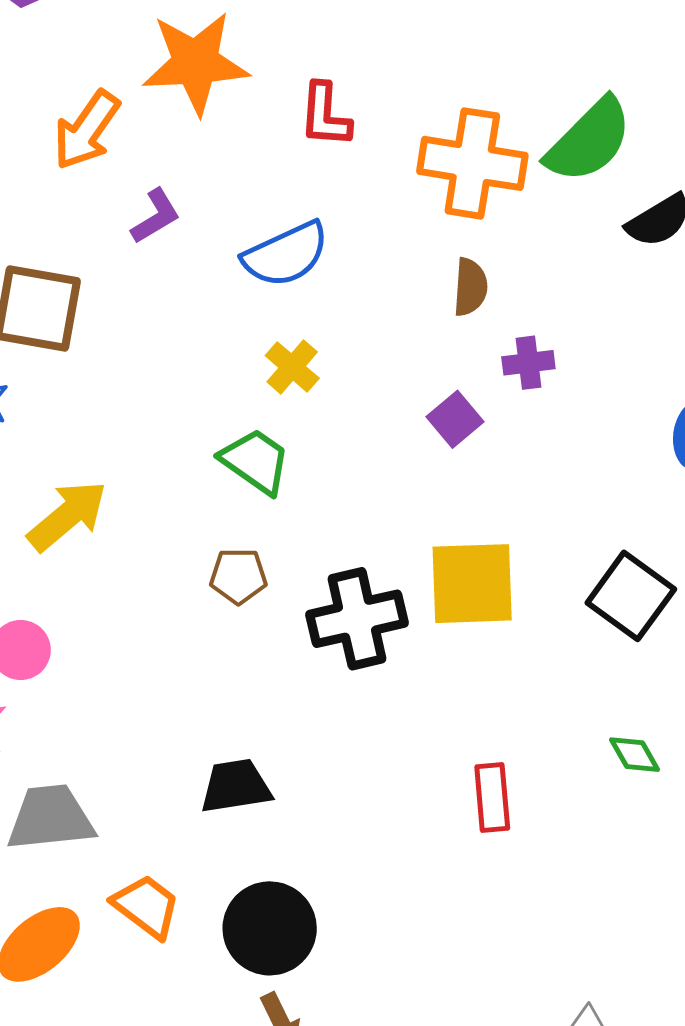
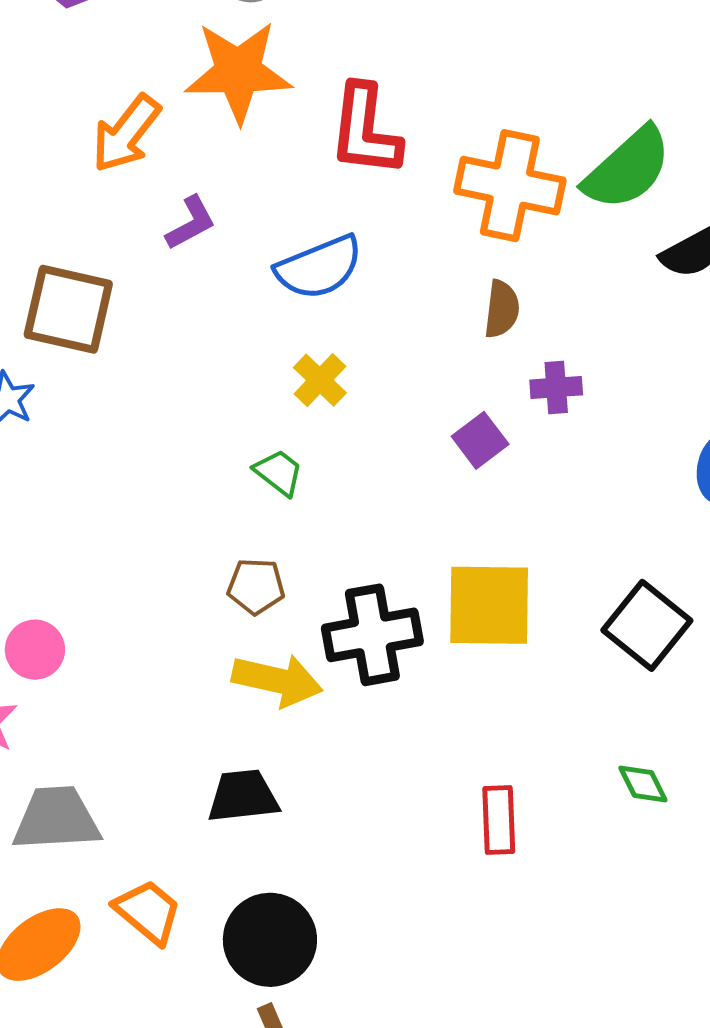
red L-shape: (325, 115) -> (365, 130), size x1.4
green trapezoid: (255, 461) -> (279, 472), size x0.7
yellow arrow: (67, 516) -> (277, 680), moved, turned 50

